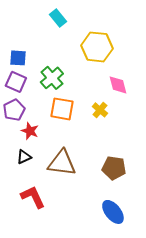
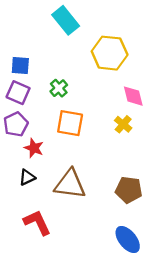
cyan rectangle: (58, 18) -> (66, 20), size x1.4
green cross: (52, 78) -> (59, 88), size x0.7
yellow cross: (100, 110) -> (123, 124), moved

